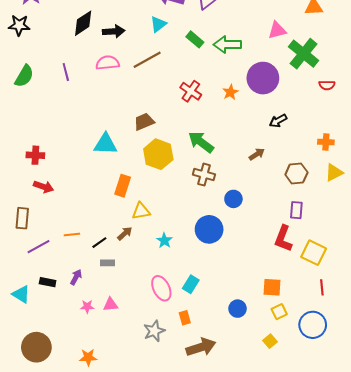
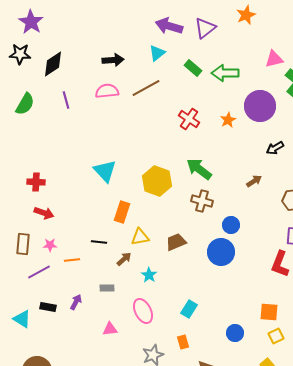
black diamond: (83, 23) -> (53, 64), moved
brown trapezoid: (144, 122) -> (176, 242), moved
cyan triangle: (105, 144) -> (105, 171), turned 45
blue circle: (209, 229) -> (221, 252), moved
cyan star: (164, 241) -> (149, 275), moved
black line: (99, 243) -> (99, 242), moved, turned 42
pink ellipse: (161, 288) -> (143, 311), moved
pink star: (87, 307) -> (50, 245), moved

